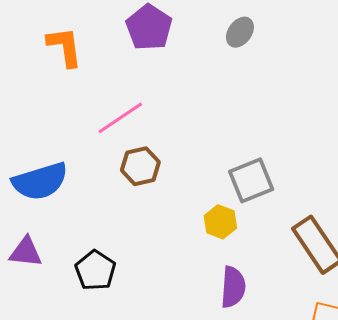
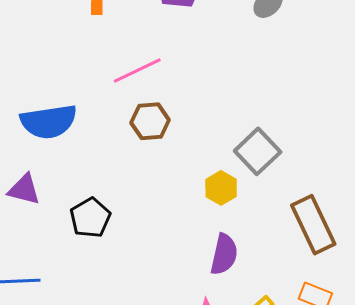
gray square: (251, 180) -> (258, 151), turned -30

